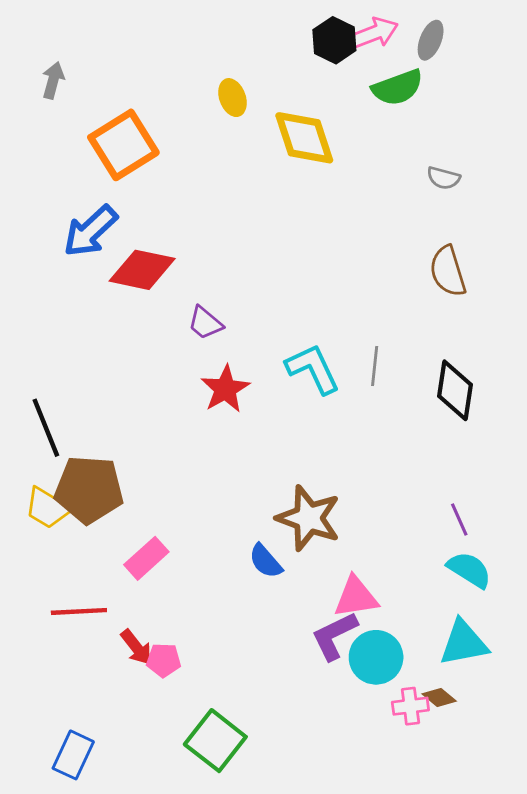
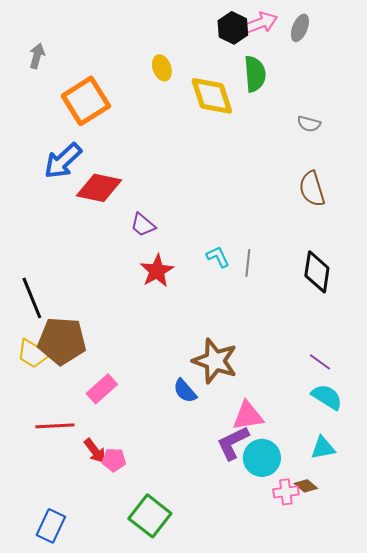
green semicircle: (398, 88) -> (255, 74), moved, turned -75
gray line: (375, 366) -> (248, 263), moved
cyan L-shape: (313, 369) -> (218, 257), size x0.6
purple line: (459, 520) -> (320, 362), turned -30
cyan triangle: (464, 643) -> (323, 448), size x0.7

